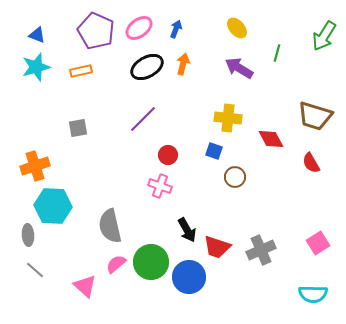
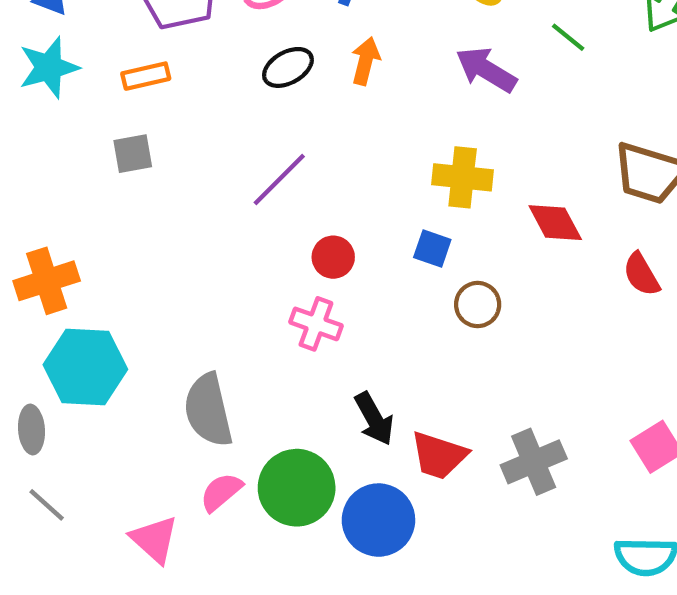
green line: (277, 53) -> (568, 37), turned -66
black ellipse: (147, 67) -> (288, 67), size x0.7
gray square: (78, 128) -> (133, 154), moved

